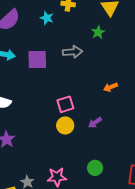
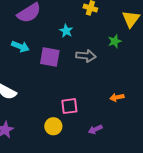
cyan star: (47, 18) -> (66, 31), moved
yellow circle: (65, 125) -> (53, 126), moved

